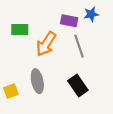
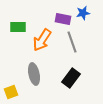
black rectangle: (78, 86) -> (71, 78), turned 72
yellow square: (11, 91) -> (11, 92), moved

